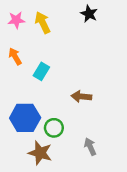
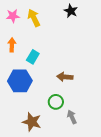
orange arrow: (15, 56) -> (12, 45), turned 32
blue hexagon: (25, 118) -> (20, 81), moved
green circle: (54, 128) -> (56, 102), moved

